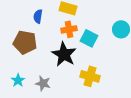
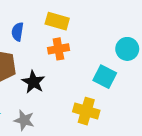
cyan square: (89, 38) -> (105, 77), moved
black star: (64, 54) -> (33, 82), moved, size x0.7

